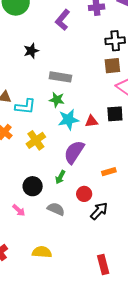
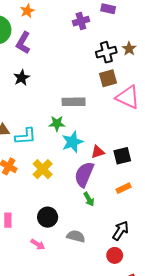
purple L-shape: (63, 20) -> (23, 43), moved
gray rectangle: (60, 77) -> (74, 102), moved
black square: (115, 114) -> (122, 156), moved
red triangle: (91, 121) -> (98, 152), moved
green arrow: (60, 177) -> (89, 199), moved, turned -48
red circle: (84, 194) -> (115, 255), moved

